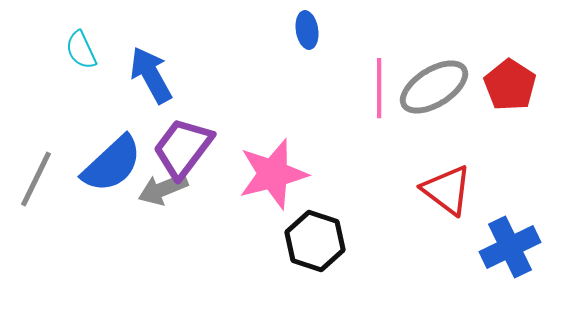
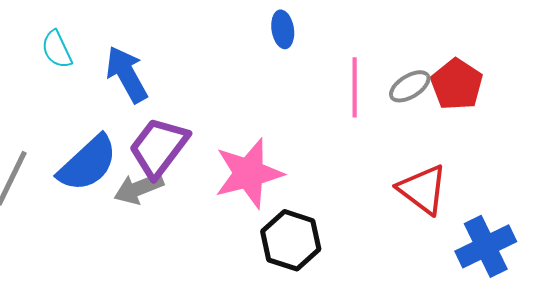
red pentagon: (510, 85) -> (457, 84), moved
gray ellipse: (434, 87) -> (410, 86), size x0.6

